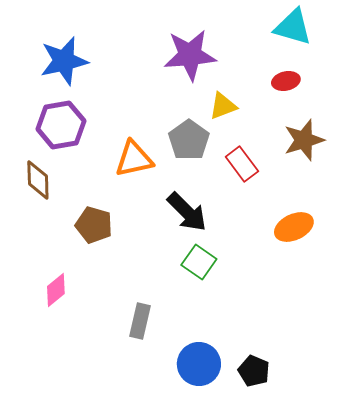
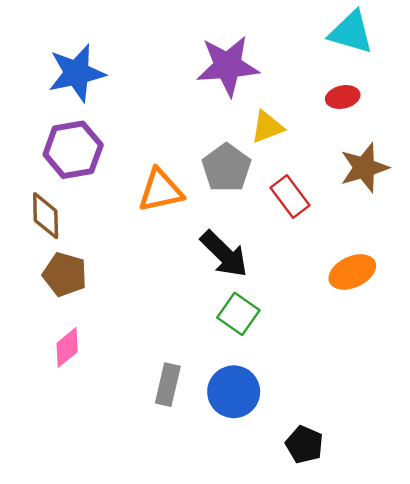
brown pentagon: (94, 225) -> (65, 274), moved
blue circle: (199, 364) -> (234, 392), moved

